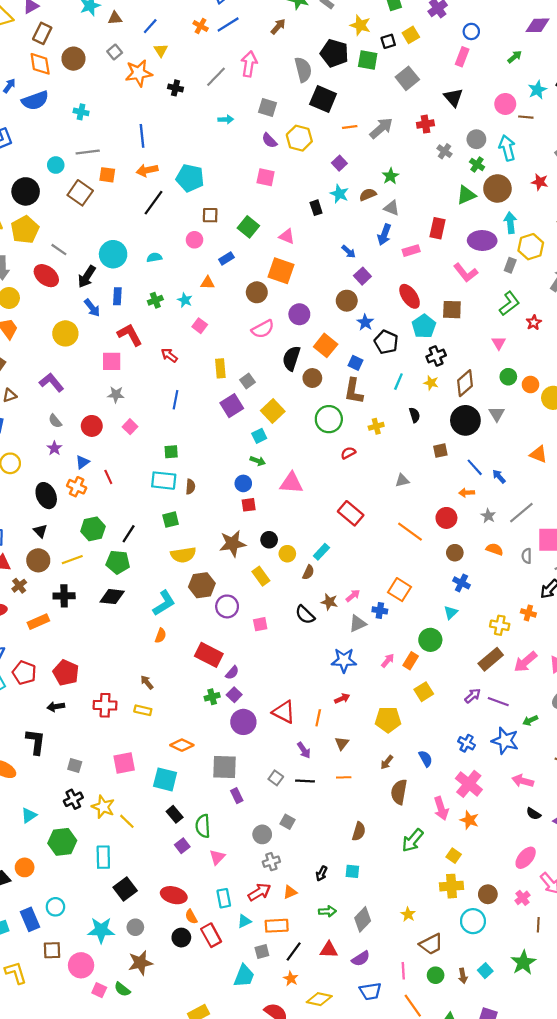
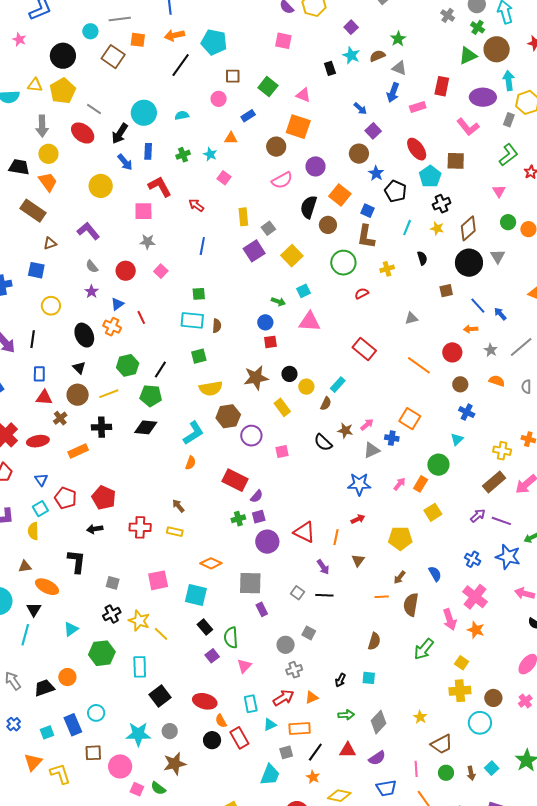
cyan square: (259, 436) -> (304, 291), moved
purple square: (234, 695) -> (259, 517), turned 32
orange line: (344, 777) -> (382, 597), moved

